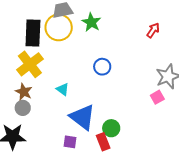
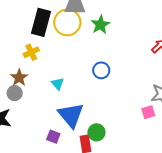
yellow cross: (30, 64) -> (31, 52), size x0.6

